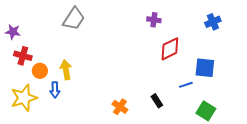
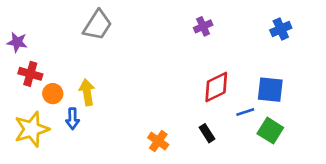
purple cross: (154, 20) -> (203, 26), turned -32
red diamond: (170, 49) -> (216, 87), moved
green square: (206, 111) -> (270, 131), moved

